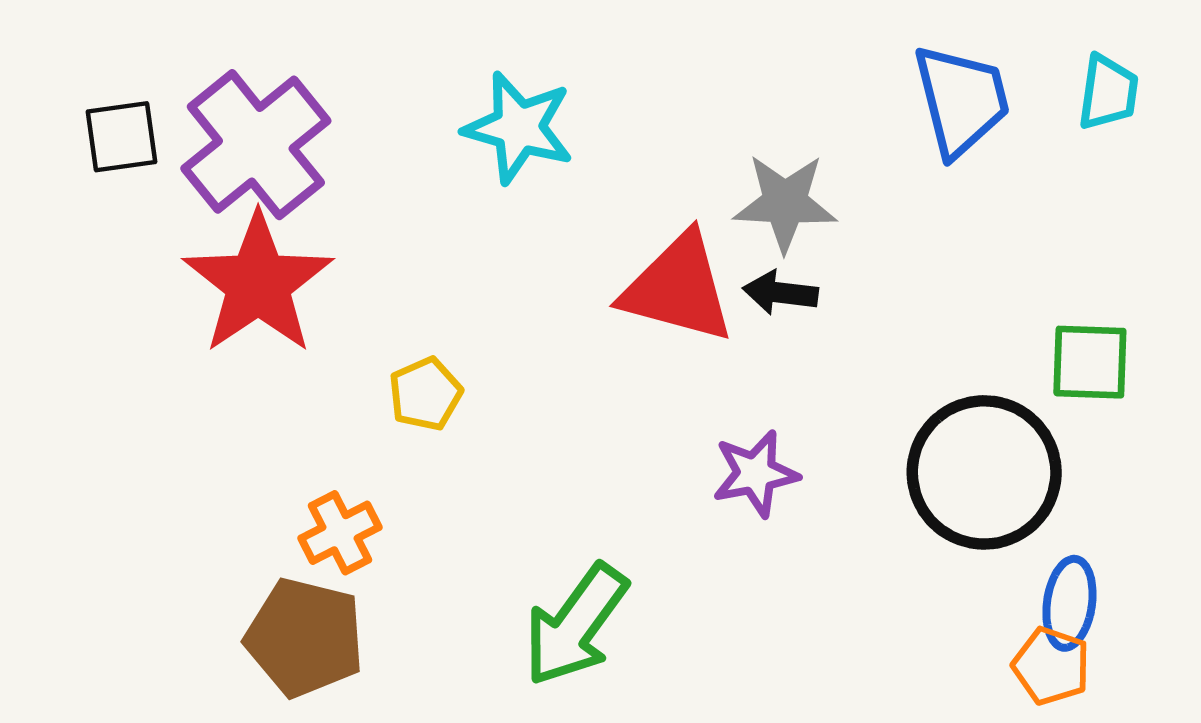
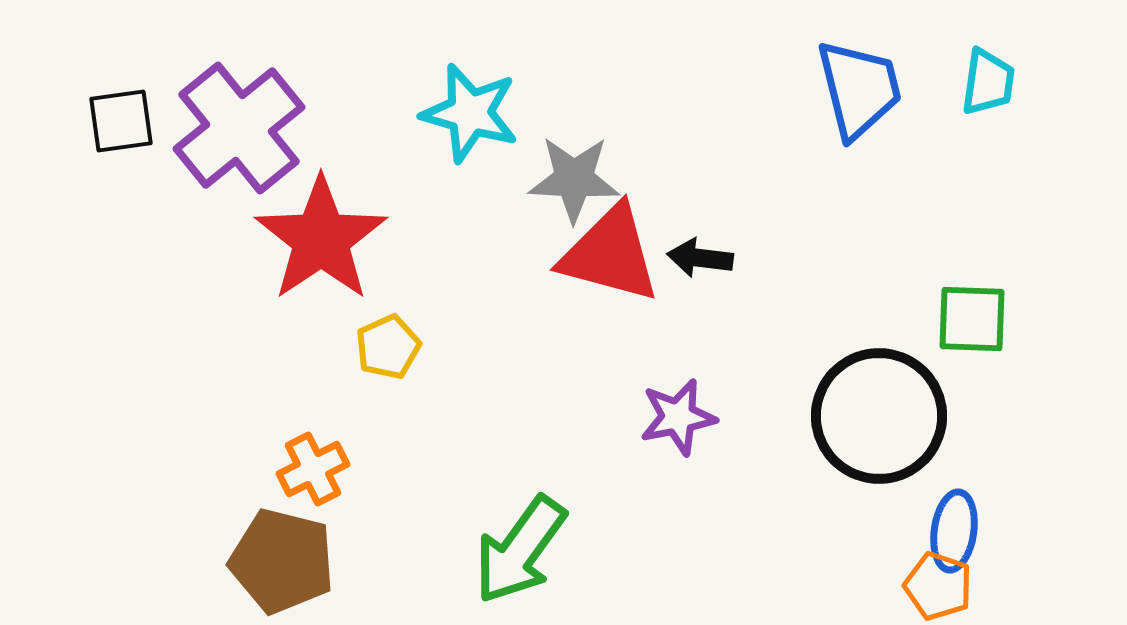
gray star: (785, 203) -> (574, 179), moved
red star: (258, 284) -> (321, 239), moved

